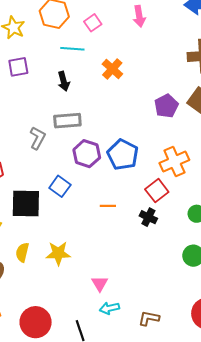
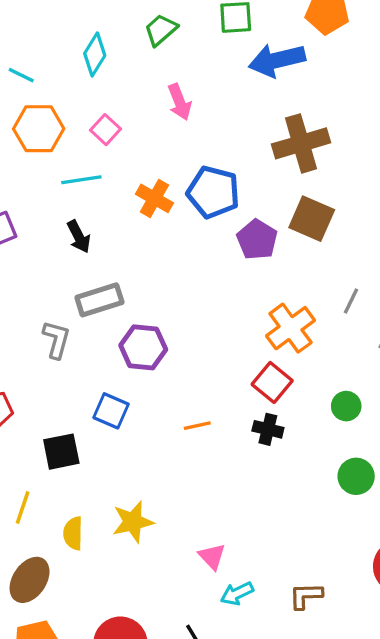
blue pentagon: (123, 155) -> (213, 192), moved
black square: (26, 203) -> (61, 452), size x0.7

